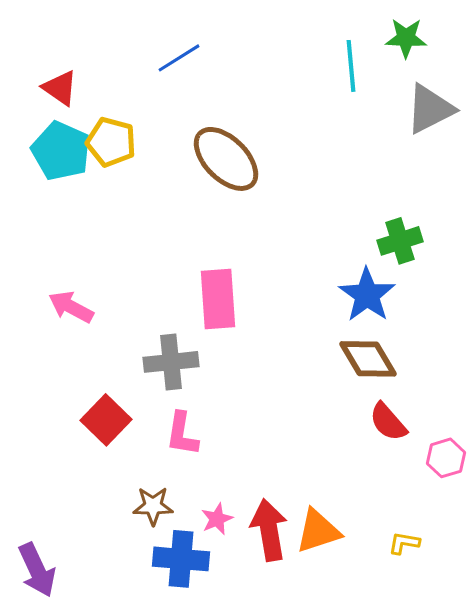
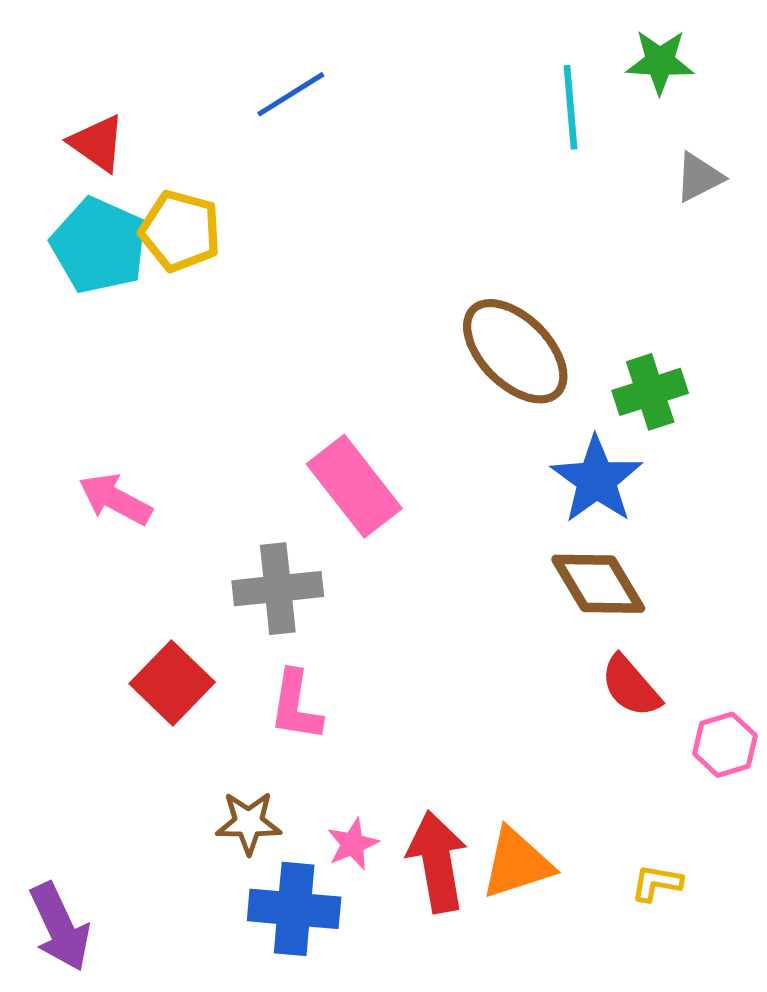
gray triangle: (430, 109) -> (699, 177), size x0.6
brown ellipse: (226, 159) -> (515, 351), moved
pink rectangle: (218, 299) -> (354, 486), turned -34

